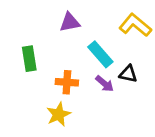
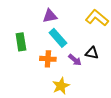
cyan rectangle: (100, 54) -> (58, 38), moved
yellow star: (59, 114) -> (61, 86), moved

